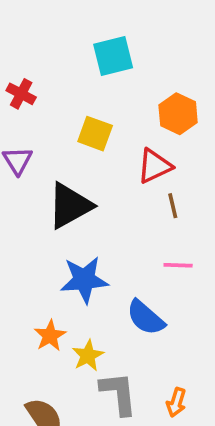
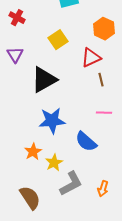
yellow square: (95, 134) -> (58, 40), turned 36
gray L-shape: (119, 393) -> (71, 184), turned 68

